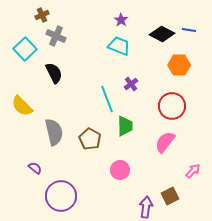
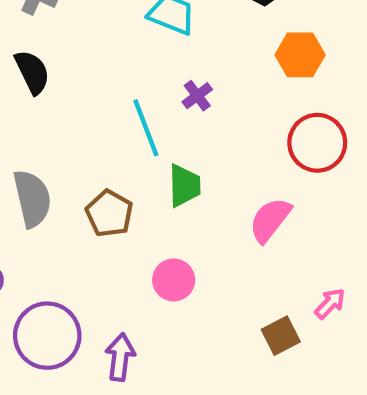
red circle: (172, 106) -> (317, 143), moved
pink arrow: (193, 171) -> (330, 303), moved
purple arrow: (146, 207) -> (120, 357), moved

